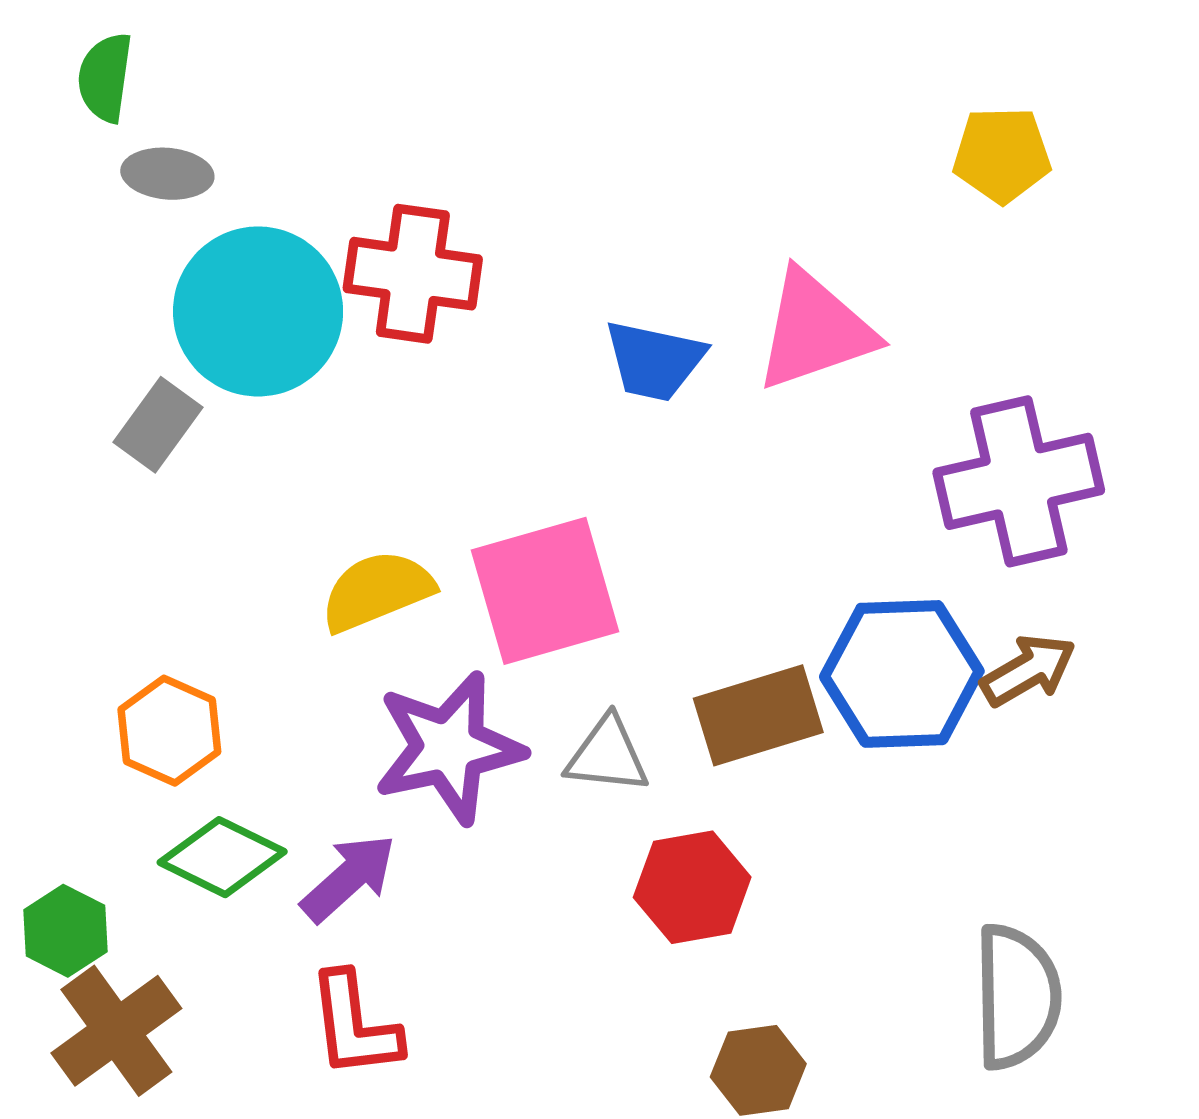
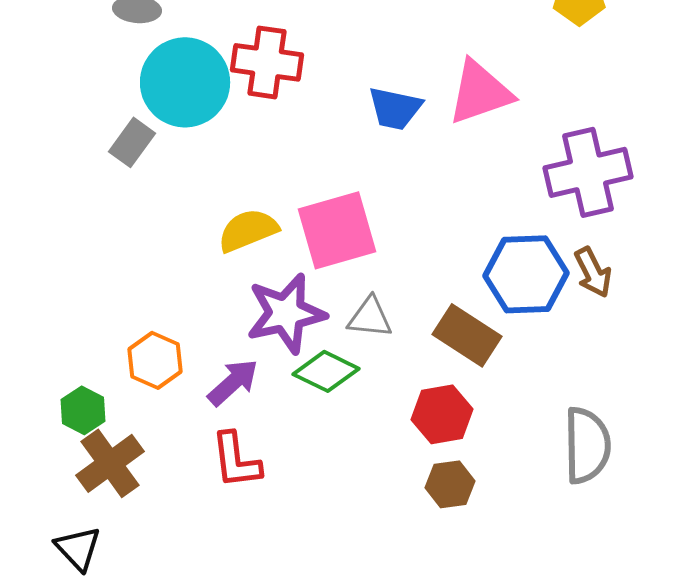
brown arrow: (1028, 670) -> (593, 272), turned 93
brown rectangle: (758, 715) -> (467, 335), moved, turned 50
orange hexagon: (169, 731) -> (155, 360), moved
green diamond: (222, 857) -> (326, 371), moved
red hexagon: (692, 887) -> (442, 414), moved

